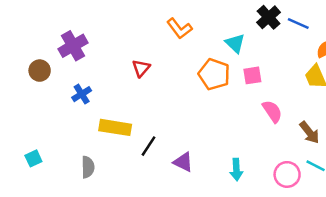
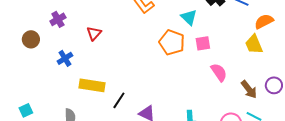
purple cross: (73, 46) -> (58, 19), size x0.7
red triangle: (141, 68) -> (94, 33), moved

